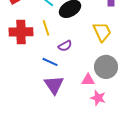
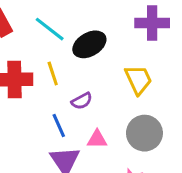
blue line: (50, 62) -> (59, 125), turned 42
pink triangle: (88, 80) -> (97, 139), moved

